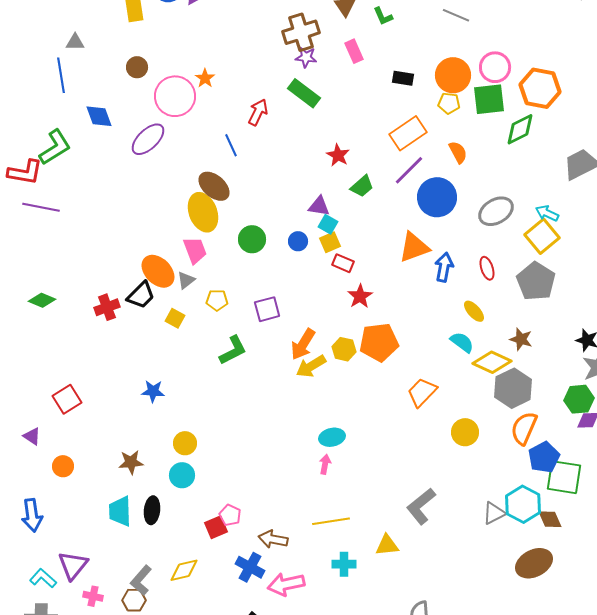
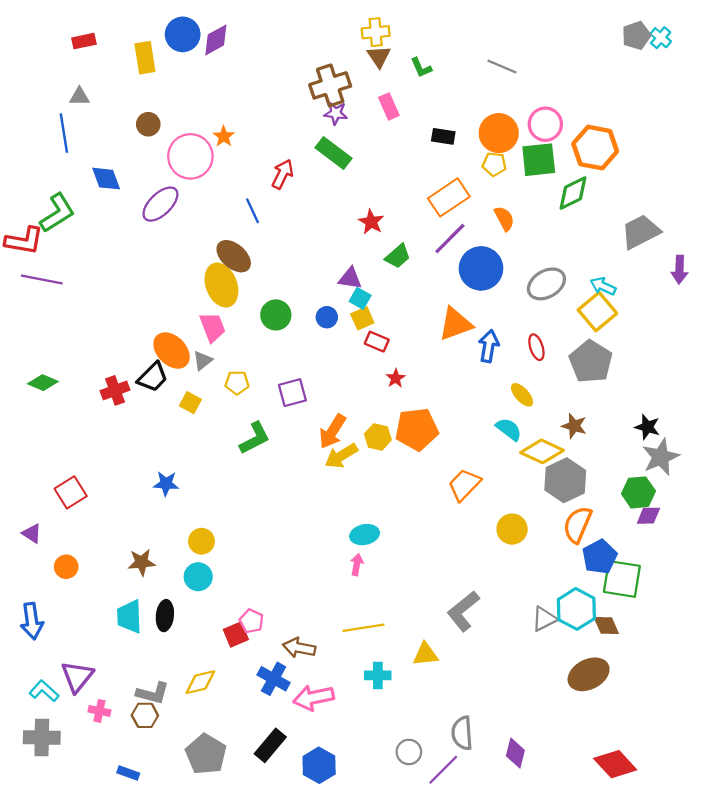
red star: (360, 296) -> (396, 378), size x0.7
gray L-shape: (141, 580) -> (153, 693), turned -116

